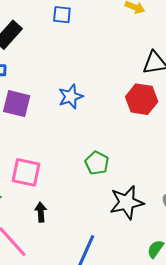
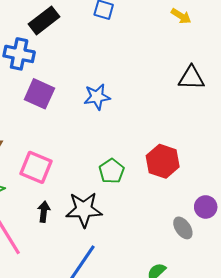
red hexagon: (142, 99) -> (163, 161), moved
black star: (127, 202) -> (84, 210), moved

